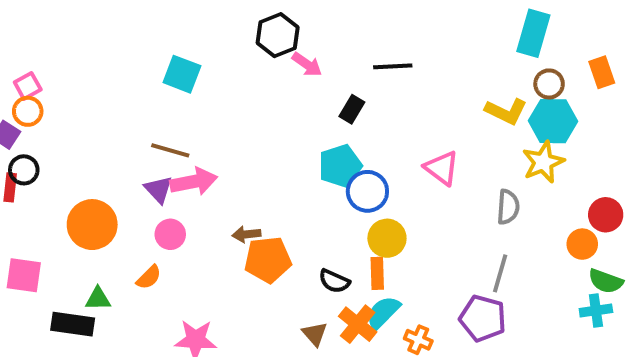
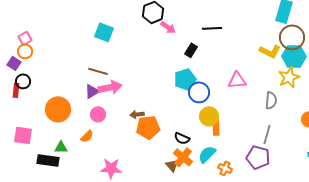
brown circle: (549, 84) -> (292, 37), size x1.6
pink triangle: (442, 168) -> (237, 80), turned -42
purple triangle: (159, 189) -> (92, 91), turned 42
orange rectangle: (377, 273) -> (216, 127), moved
orange cross: (358, 324) -> (183, 157), moved

